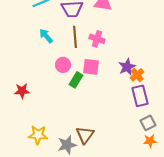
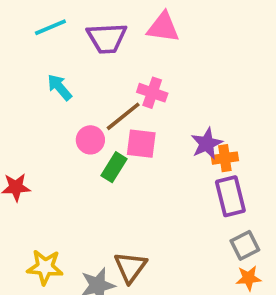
brown line: (75, 37) -> (123, 116), moved, turned 55
orange cross: (137, 75) -> (225, 158), turned 32

